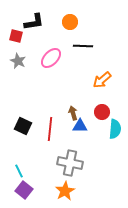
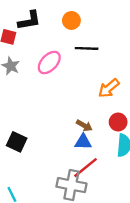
red circle: (102, 112) -> (118, 122), moved
brown arrow: (73, 113) -> (84, 126), moved, turned 136
red line: (50, 129) -> (85, 168), moved, turned 45

